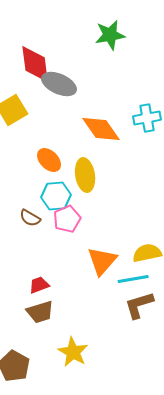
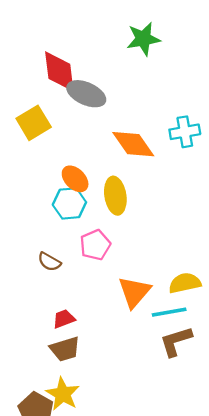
cyan hexagon: (56, 196) -> (69, 203), moved
brown semicircle: (30, 218) -> (49, 262), moved
yellow star: (73, 352) -> (63, 394), moved

